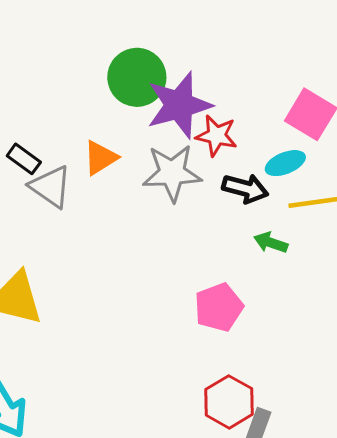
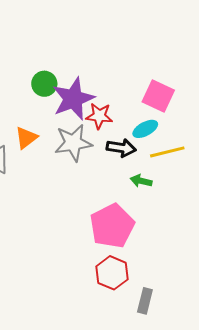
green circle: (137, 77) -> (44, 84), size x0.7
pink pentagon: (219, 307) -> (112, 226), size x1.4
red hexagon: (229, 402) -> (112, 273), moved

